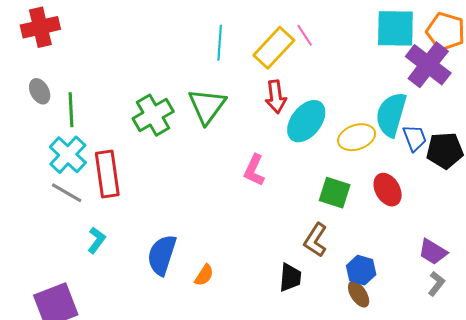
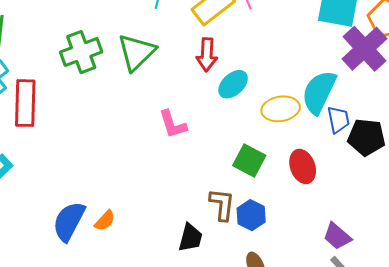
cyan ellipse: (306, 121) -> (233, 84), size x0.7
pink L-shape: (254, 170) -> (173, 124), turned -52
brown L-shape: (316, 240) -> (222, 205), turned 144
blue semicircle: (162, 255) -> (69, 221), moved
blue hexagon: (361, 270) -> (251, 215), moved

